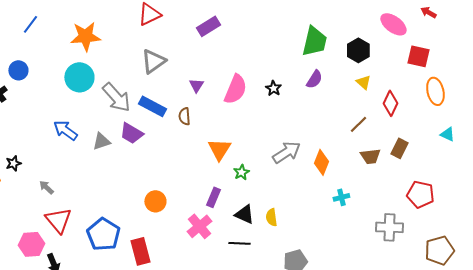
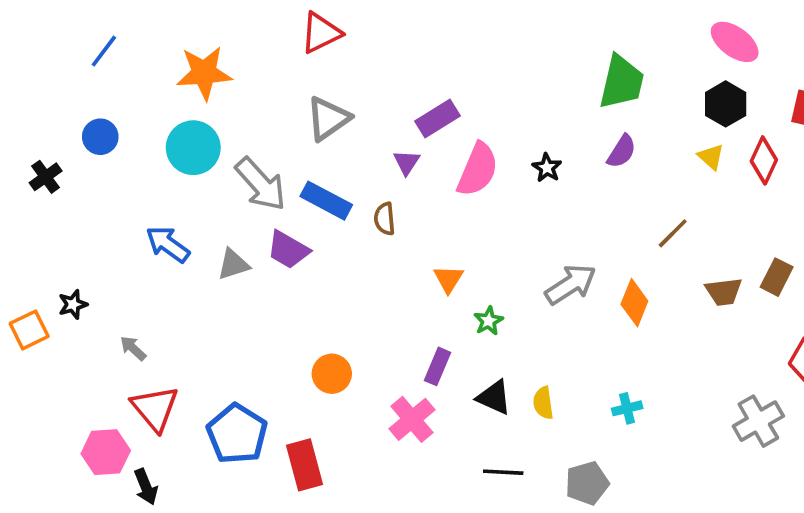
pink ellipse: (393, 24) -> (735, 42), moved
purple rectangle: (208, 26) -> (438, 118), moved
black hexagon: (358, 50) -> (726, 104), moved
blue circle: (18, 70) -> (100, 137), moved
red diamond: (390, 103) -> (764, 160), moved
brown line: (358, 124) -> (673, 233), moved
orange triangle: (219, 149) -> (448, 279), size x0.7
cyan cross: (341, 197) -> (627, 408), moved
gray cross: (389, 227) -> (758, 421), turned -32
black line: (239, 243) -> (503, 472), moved

